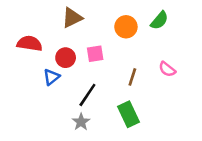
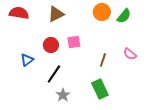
orange circle: (126, 27) -> (102, 12), moved
red semicircle: (30, 44) -> (19, 13), moved
blue triangle: (51, 77) -> (27, 60), moved
black line: (87, 95) -> (54, 74), moved

